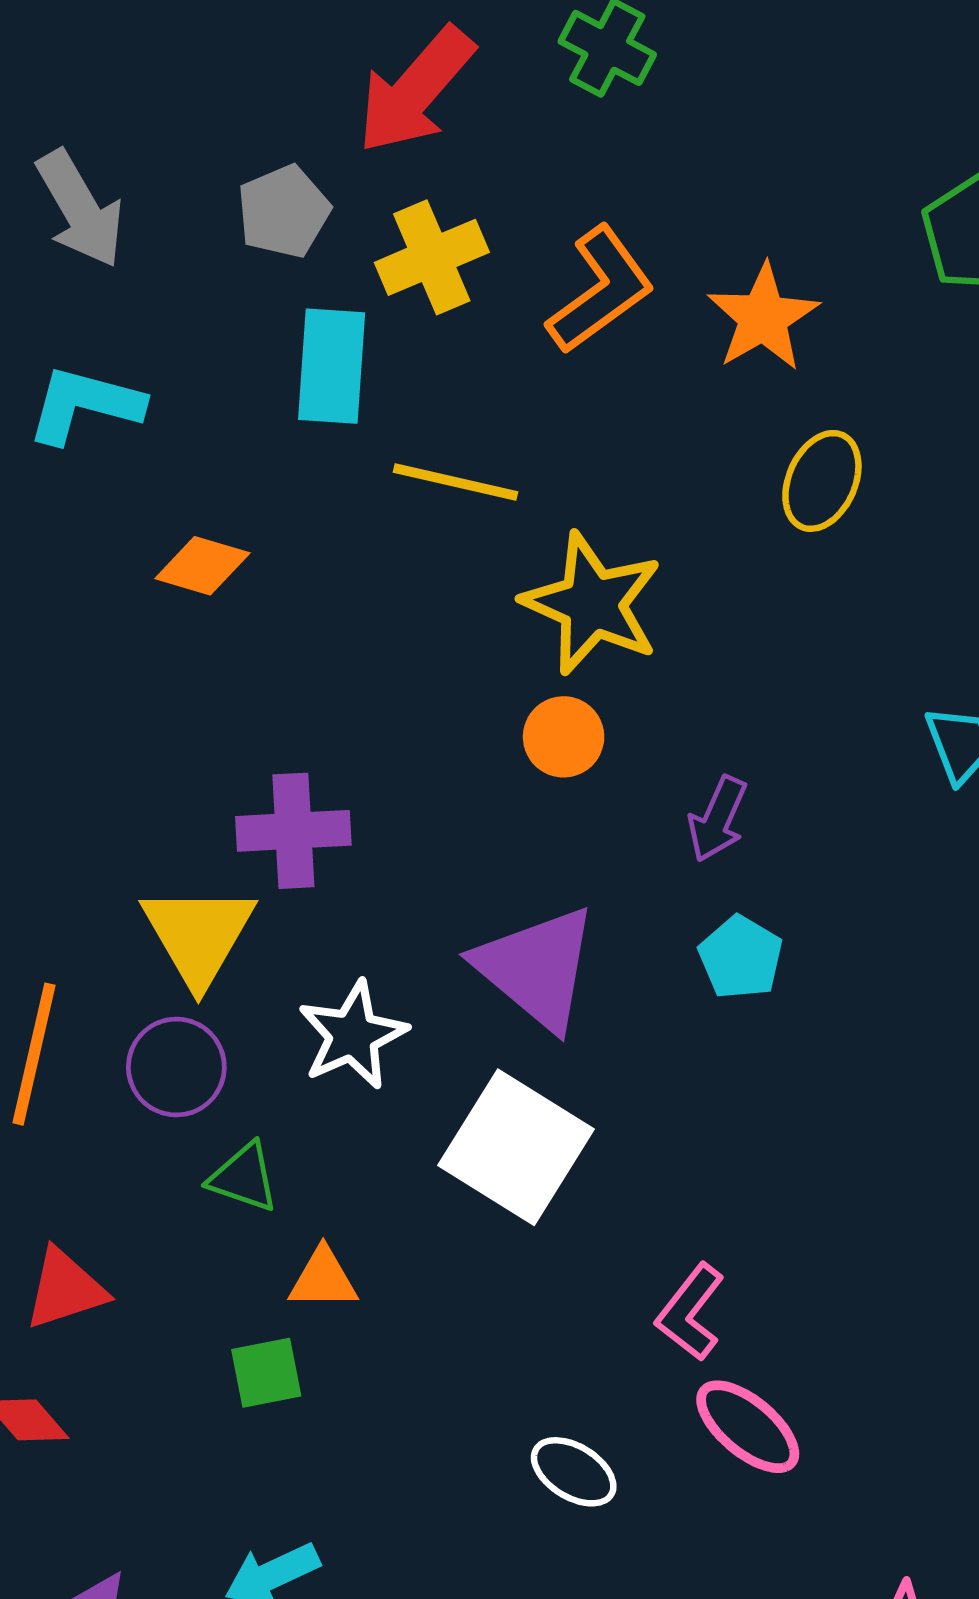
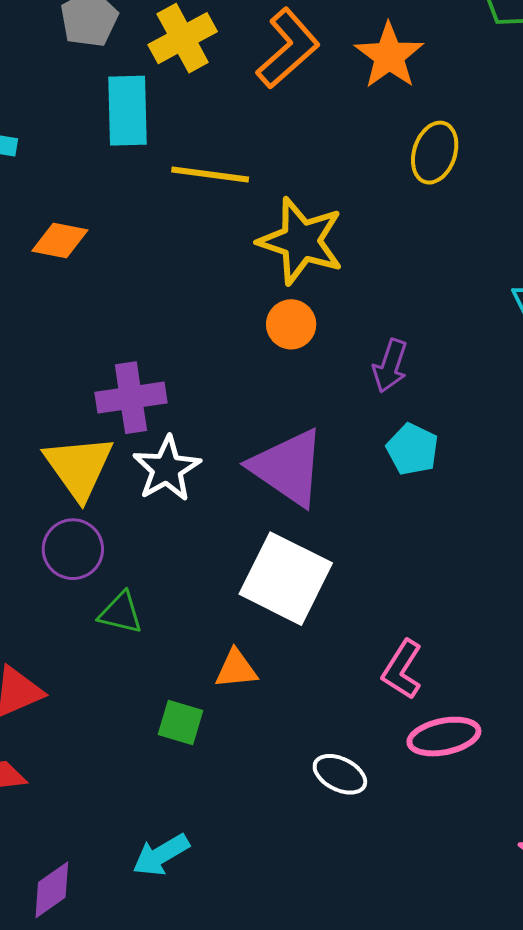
white star: (353, 1035) -> (167, 469), moved
orange triangle: (323, 1279) -> (236, 669), moved
green square: (266, 1373) -> (180, 722), moved, turned 33
pink ellipse: (748, 1427) -> (444, 737), turned -46

